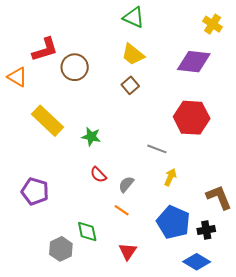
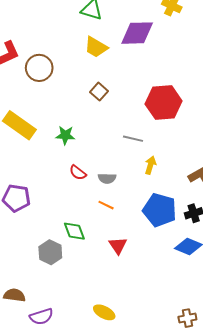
purple diamond: (194, 62) -> (137, 33), moved
brown square: (130, 85) -> (99, 92), moved
gray semicircle: (126, 184) -> (107, 178), turned -120

